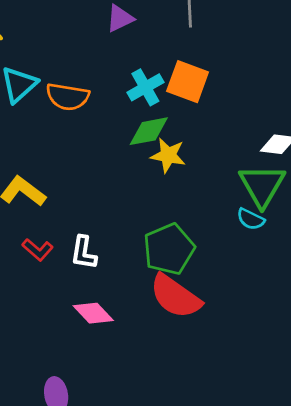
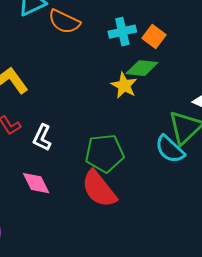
orange square: (188, 82) -> (154, 36), size x0.7
green diamond: (149, 131) -> (142, 68), moved
cyan semicircle: (251, 219) -> (170, 149), size x1.5

